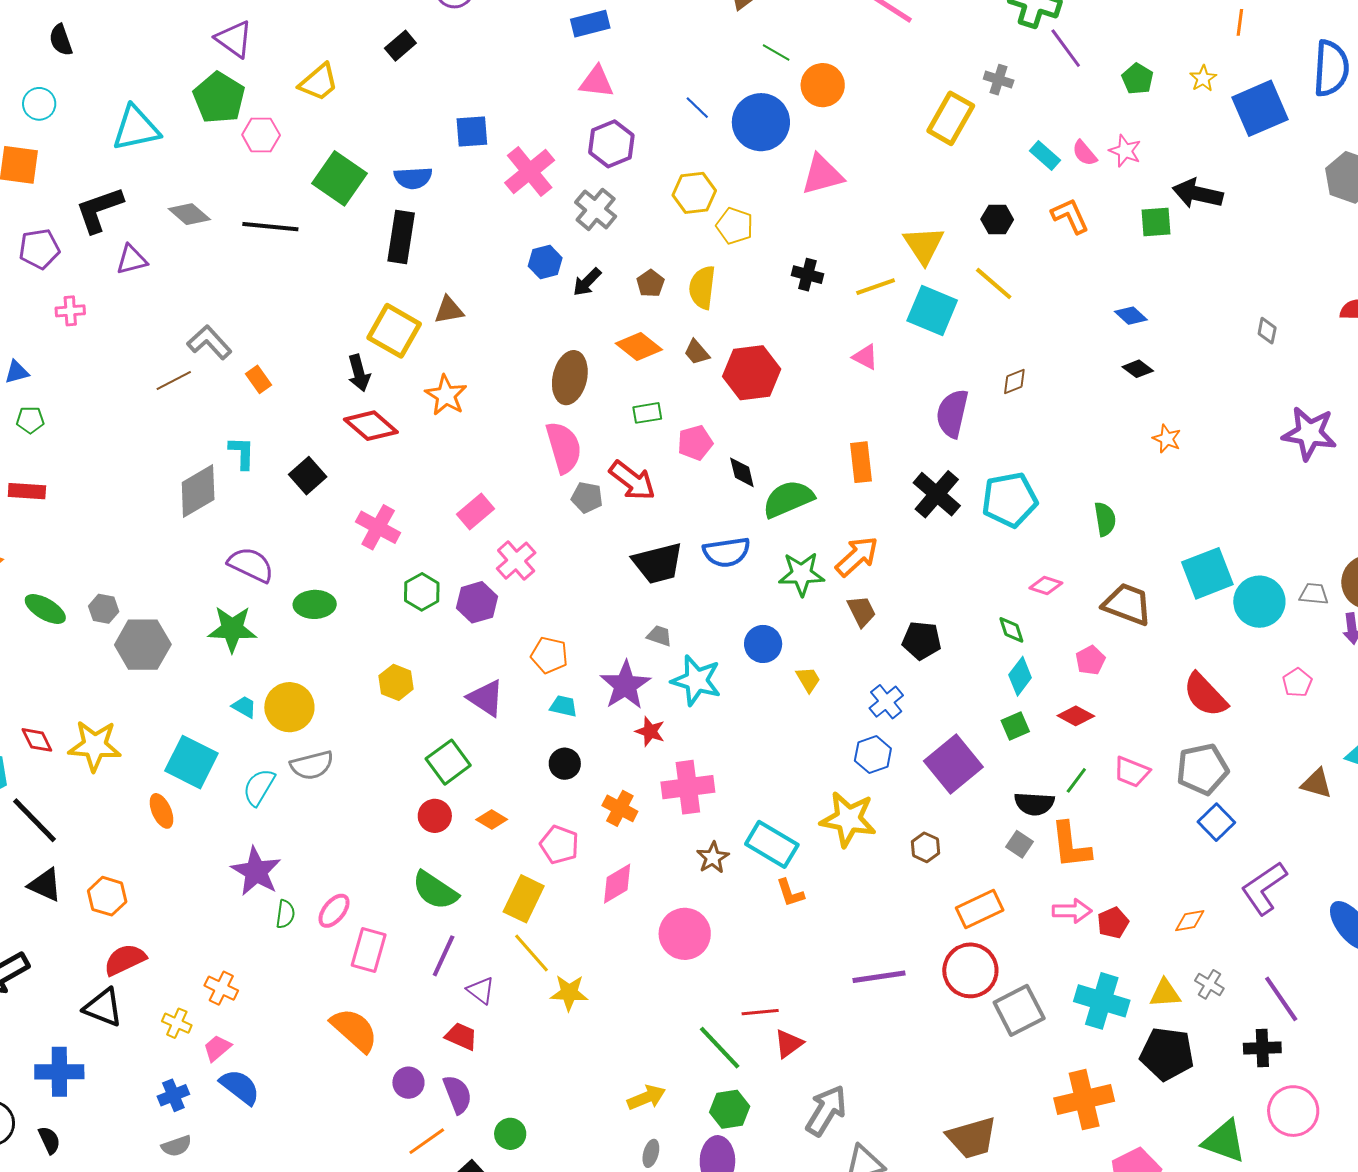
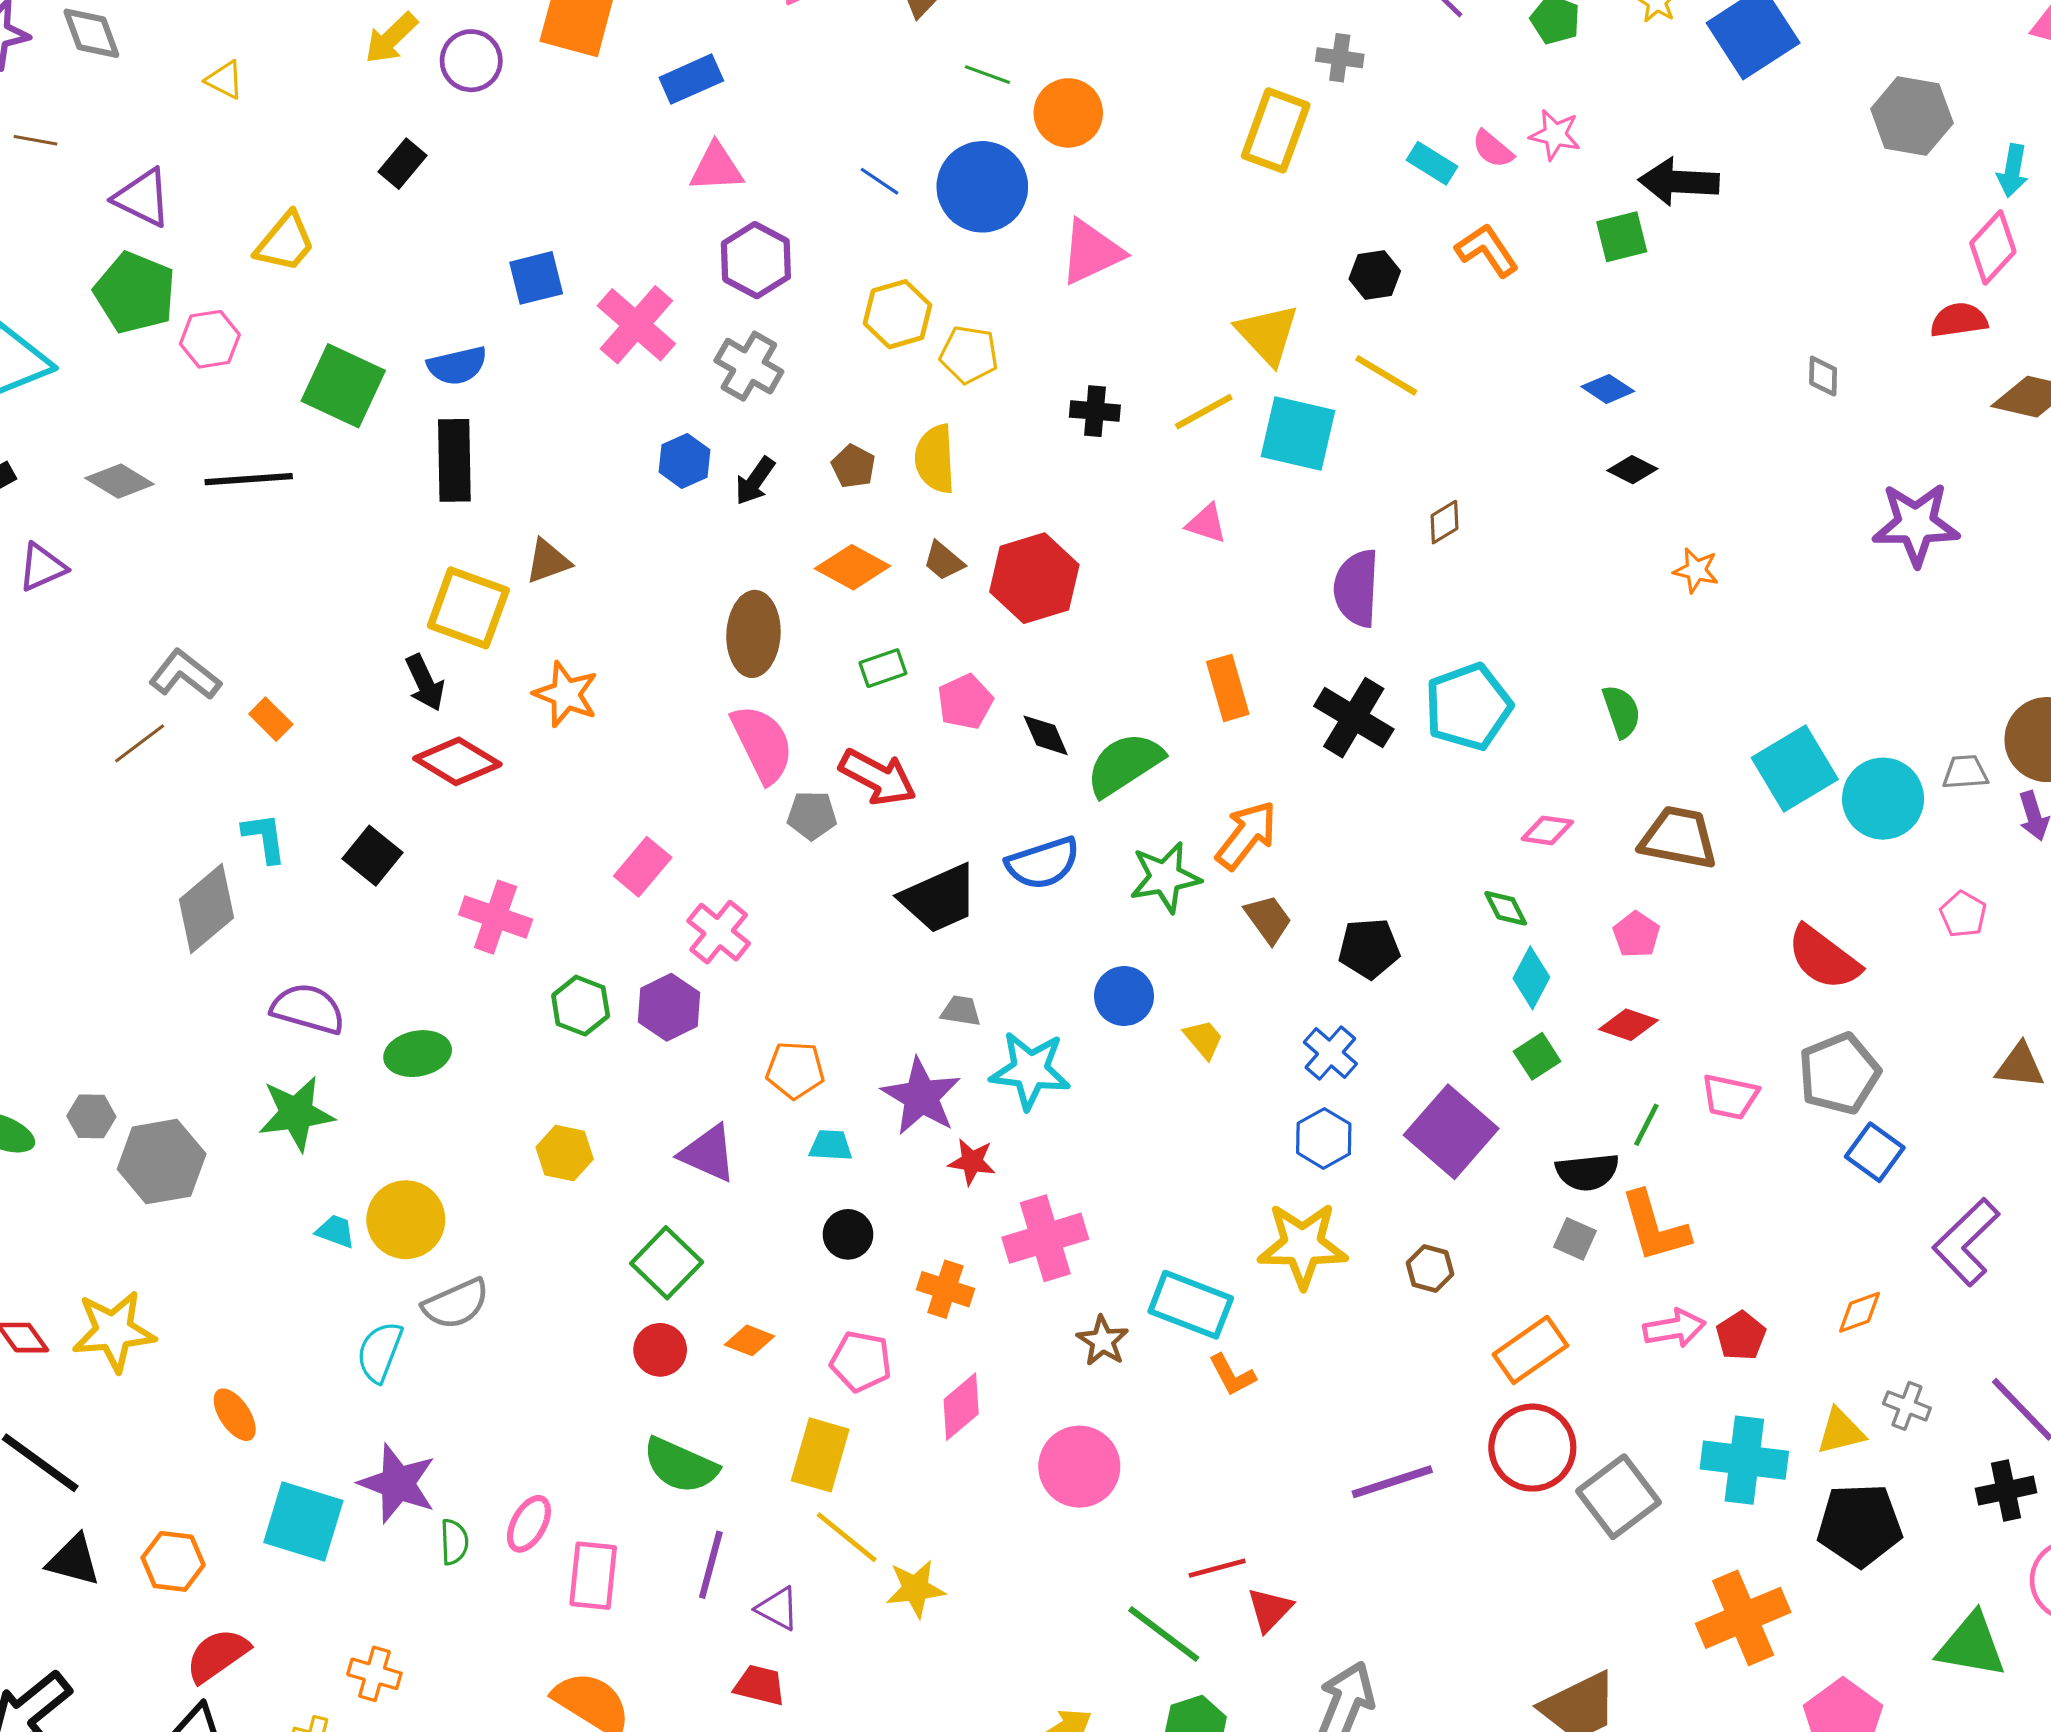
cyan square: (191, 762) -> (303, 1521), moved

